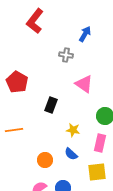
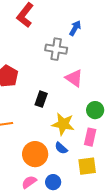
gray cross: (66, 55) -> (56, 49), size x1.5
yellow star: (73, 130) -> (63, 124), size x1.6
orange circle: (45, 160) -> (35, 154), size x1.6

